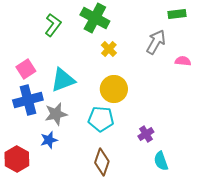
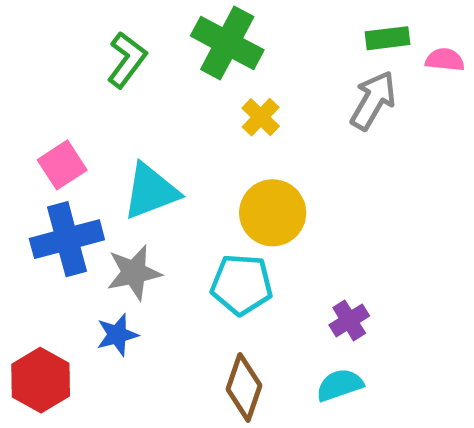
green rectangle: (177, 14) -> (387, 38), moved
pink semicircle: (183, 61) -> (445, 60), moved
cyan semicircle: (161, 161) -> (340, 385), moved, turned 90

